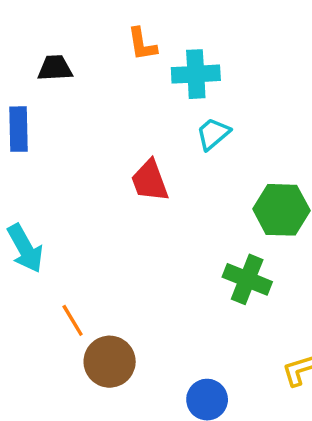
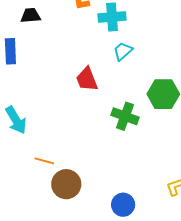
green cross: (247, 279) -> (125, 116), moved
orange line: (73, 320) -> (44, 161), turned -42

